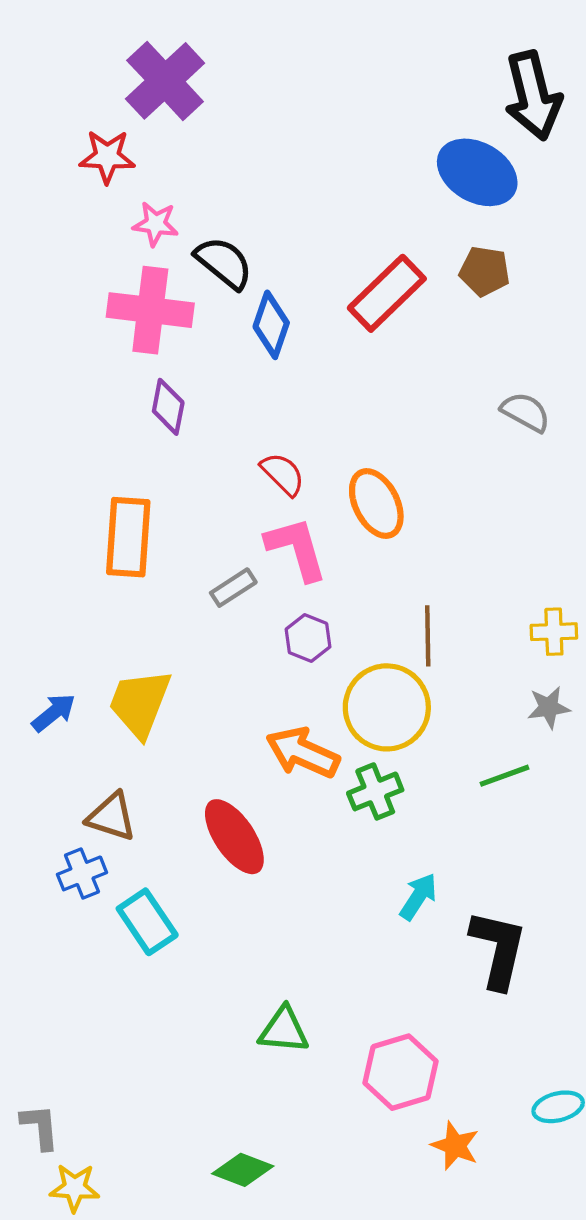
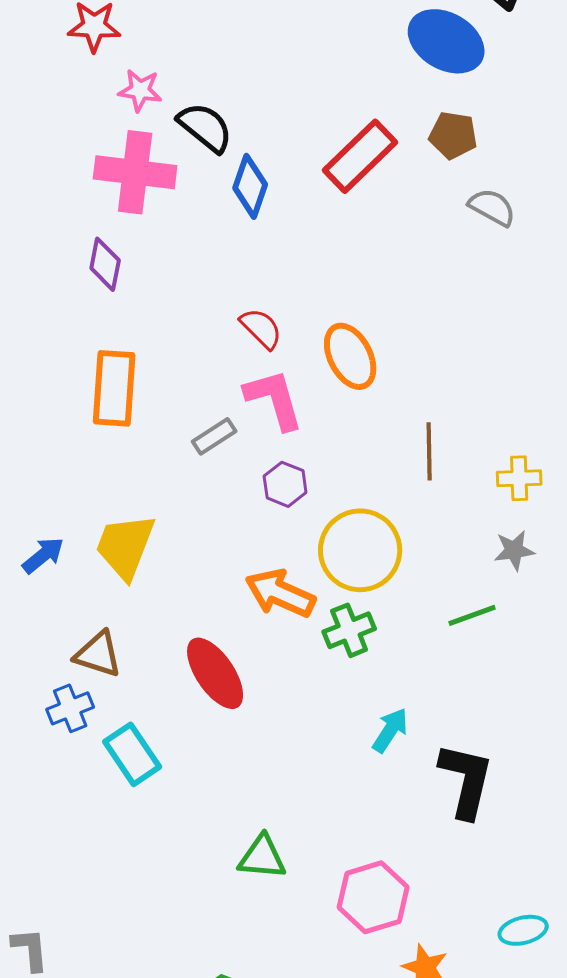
purple diamond: (168, 407) -> (105, 264), moved
gray semicircle: (526, 412) -> (492, 207), moved
brown line: (428, 636) -> (429, 451), moved

